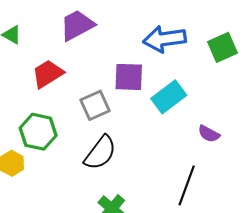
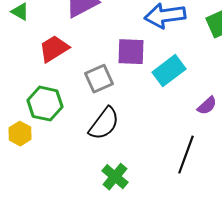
purple semicircle: (209, 134) -> (207, 106), turned -70

